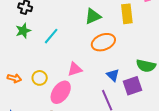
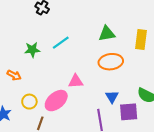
green star: (23, 31) -> (32, 50), moved
yellow circle: (40, 78) -> (29, 102), moved

